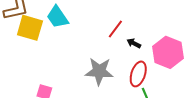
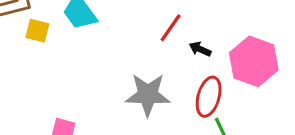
yellow square: (30, 28) -> (37, 31), size x0.6

